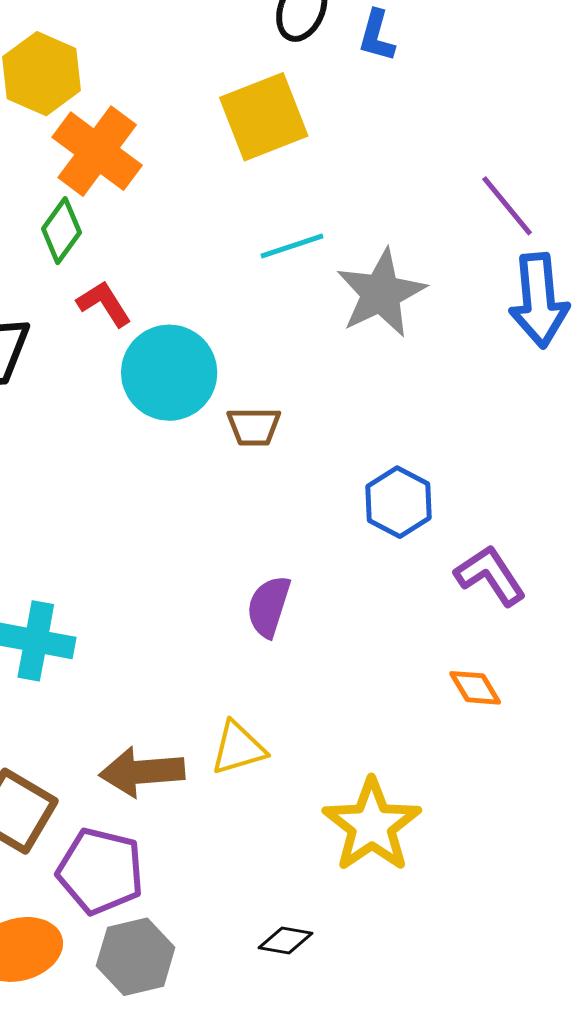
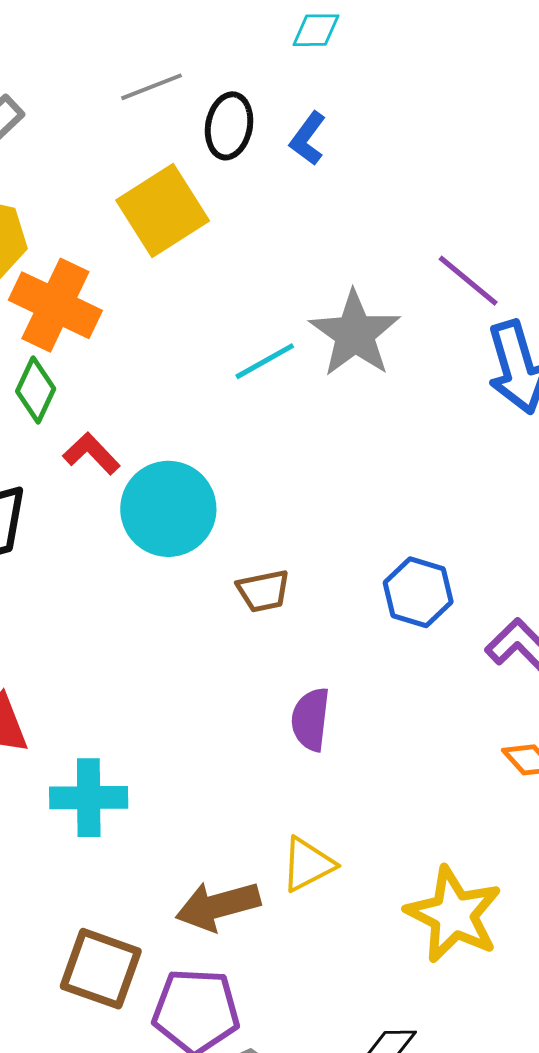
blue L-shape: (377, 36) -> (308, 139), turned 32
yellow square: (264, 117) -> (163, 210), moved
gray star: (381, 293) -> (355, 334), moved
brown trapezoid: (254, 427) -> (263, 591), moved

